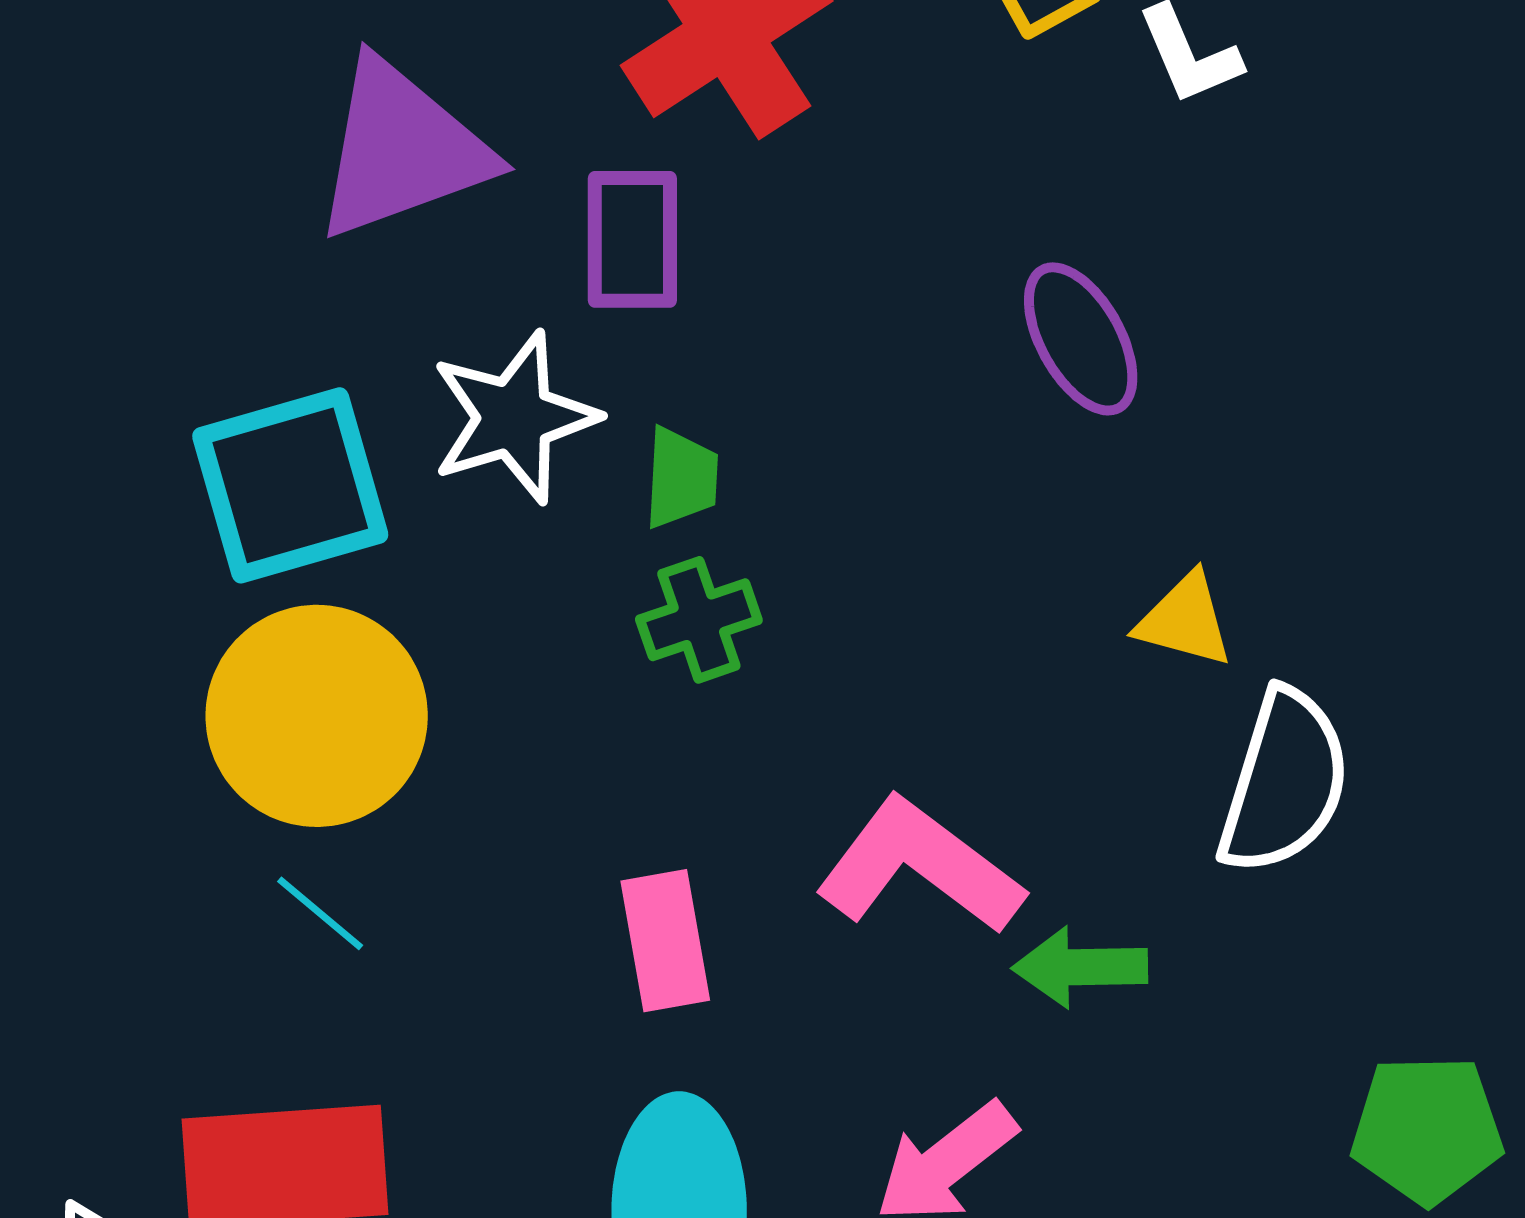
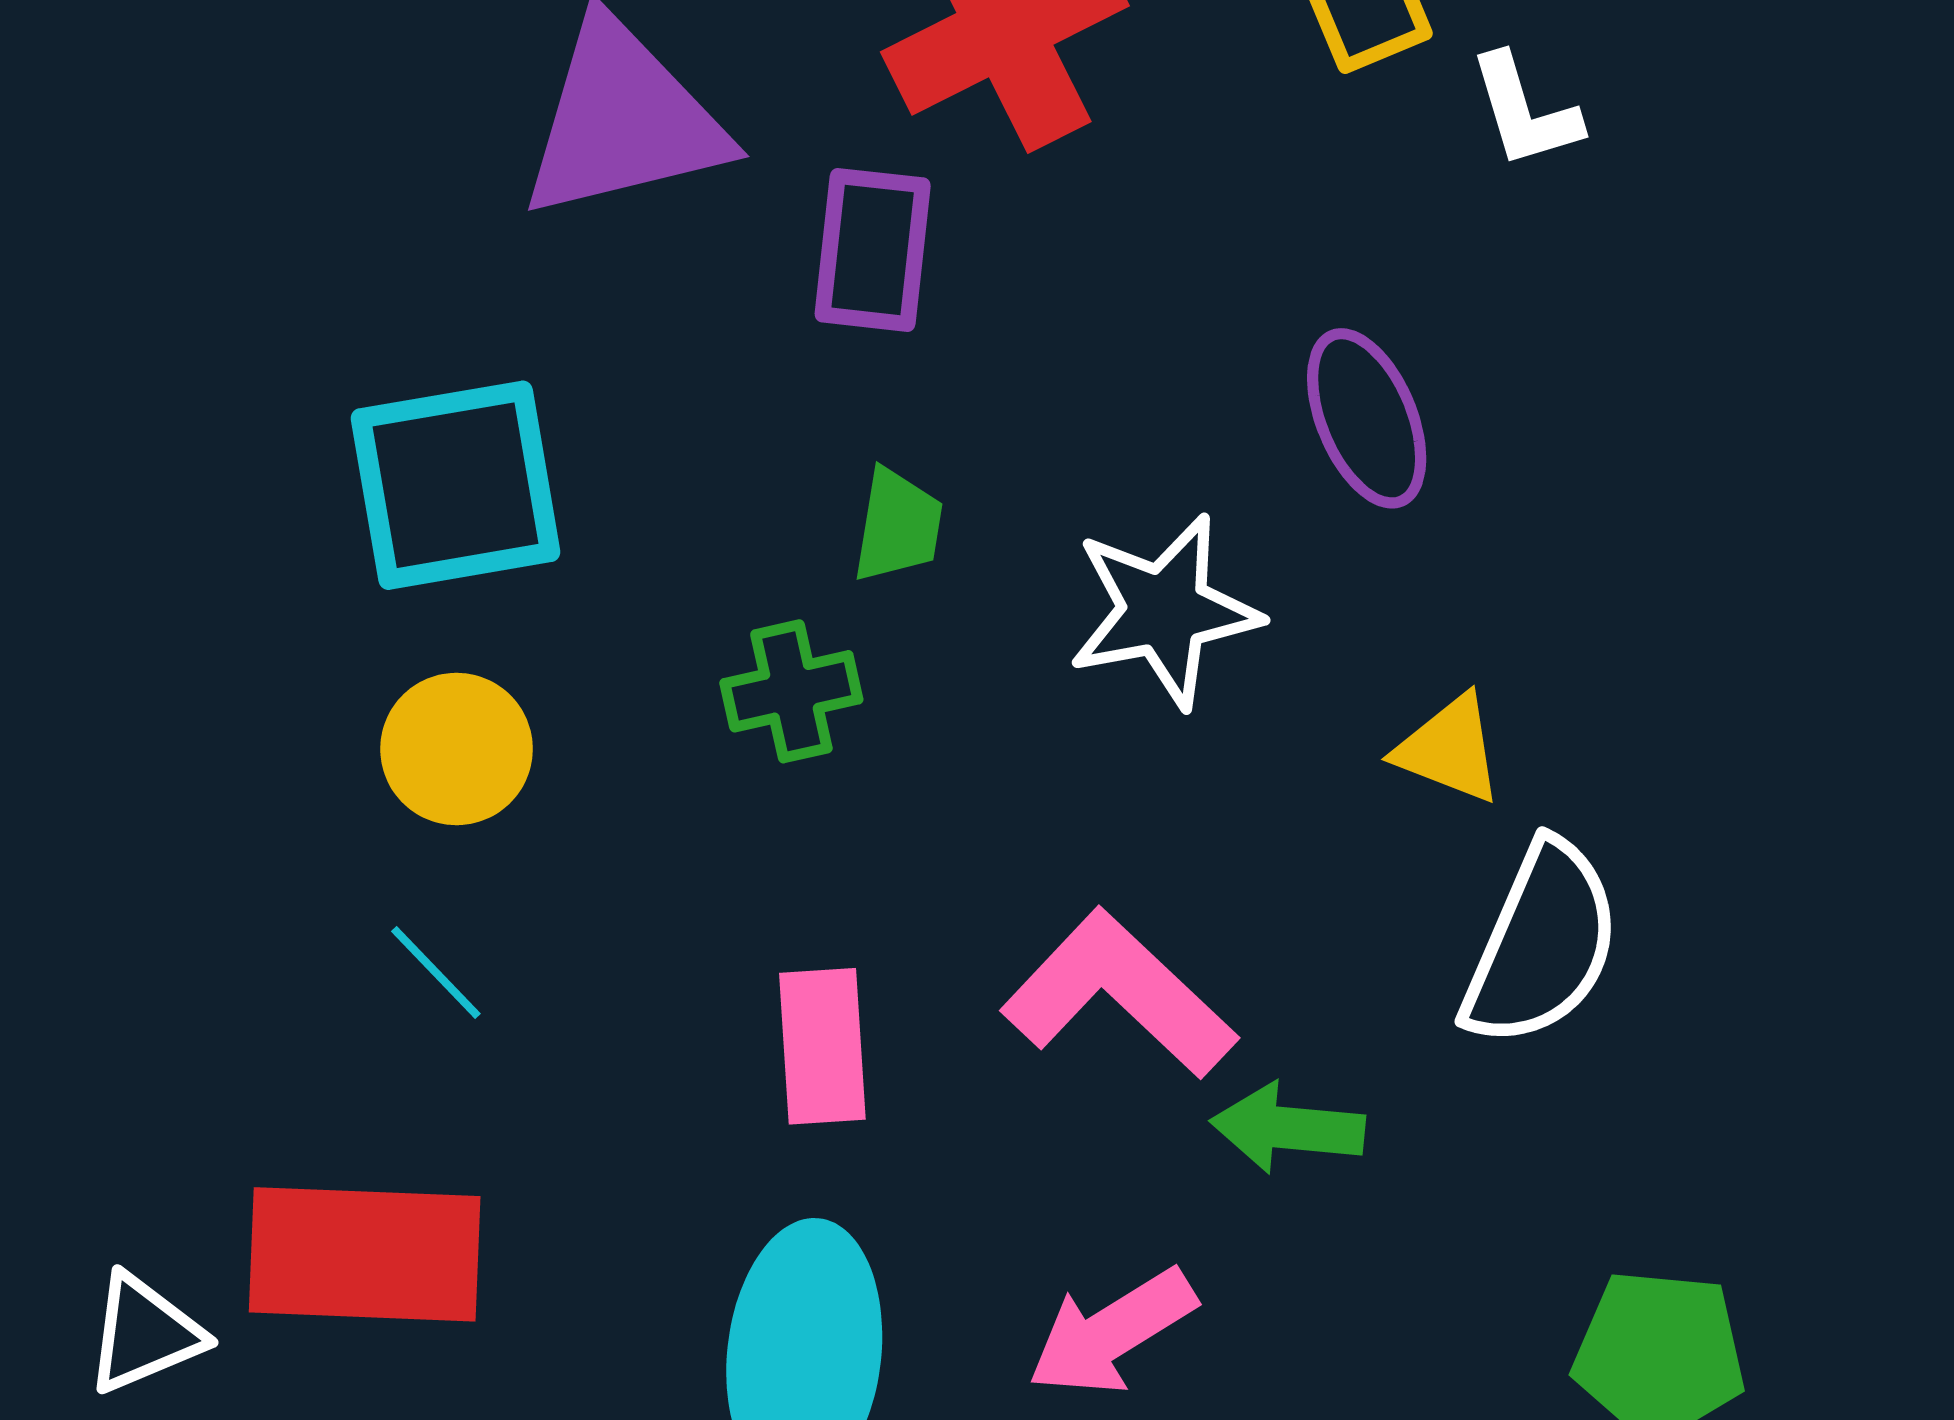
white star: (514, 418) -> (1164, 611), moved
green cross: (699, 620) -> (791, 691), moved
yellow circle: (317, 716) -> (457, 749), size x0.6

